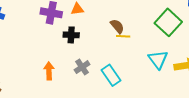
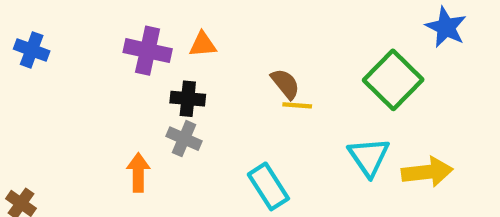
gray cross: (82, 67) -> (184, 139), moved, turned -35

